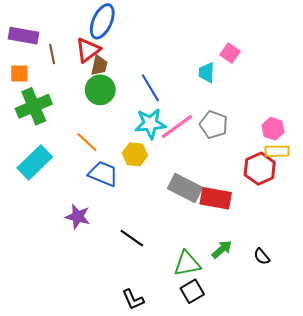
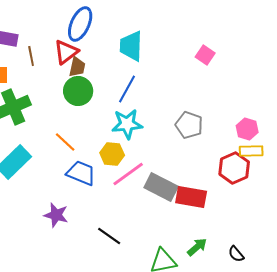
cyan trapezoid: (207, 72) -> (131, 46), moved, size x1.5
blue line: (150, 88) -> (127, 89), turned 60
pink line: (177, 127) -> (128, 174), moved

